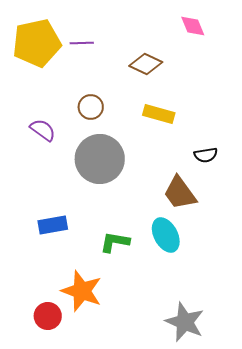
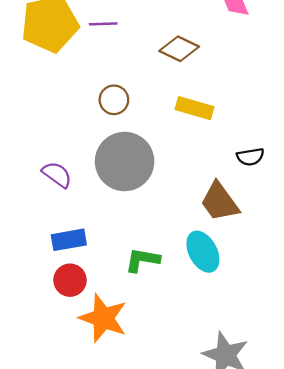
purple semicircle: (43, 130) -> (57, 175), moved
red circle: (48, 316) -> (70, 280), moved

